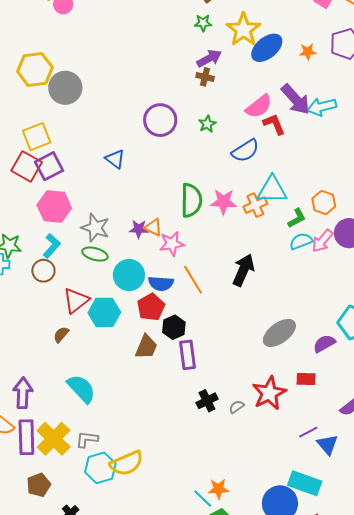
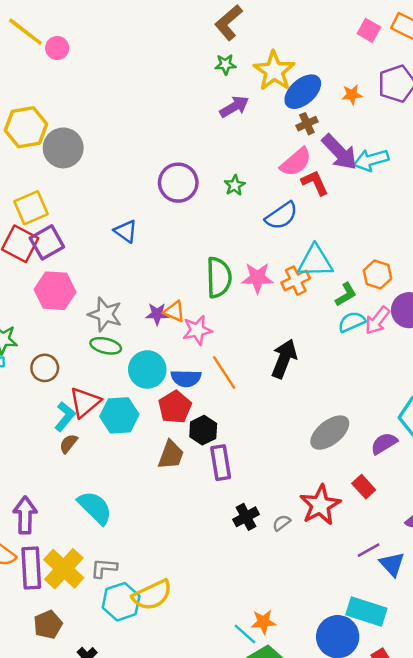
brown cross: (205, 77) -> (307, 124), moved, turned -36
cyan L-shape: (52, 246) -> (65, 417), moved
red rectangle: (306, 379) -> (364, 487), turned 48

